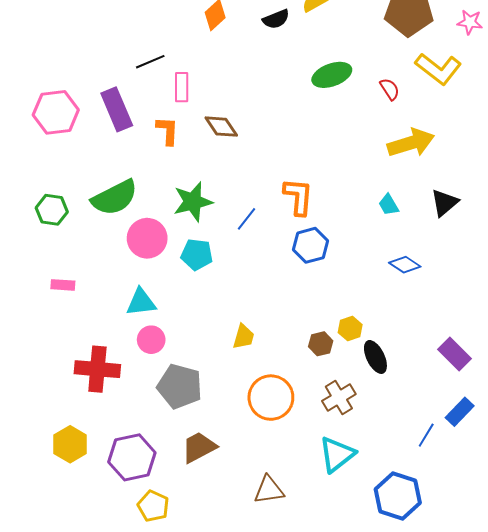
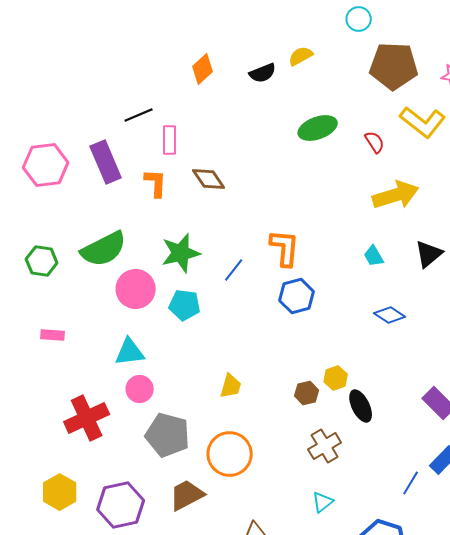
red cross: (97, 369) -> (87, 418), turned -30
orange circle: (271, 398) -> (230, 454), moved
cyan triangle: (337, 454) -> (323, 502), size x0.6

